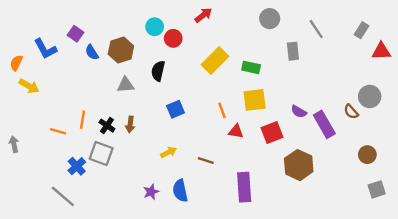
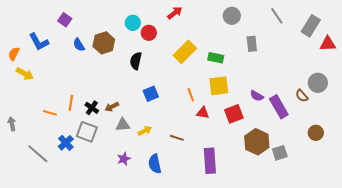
gray line: (316, 29) -> (277, 16), moved
gray rectangle: (362, 30) -> (311, 26), size x1.5
purple square: (76, 34) -> (65, 20), moved
gray triangle: (126, 85) -> (123, 125), moved
brown arrow: (130, 124) -> (112, 107), turned 56
gray square: (377, 189) -> (280, 153), moved
purple star: (151, 192) -> (124, 159), moved
gray line: (63, 196) -> (38, 154), moved

